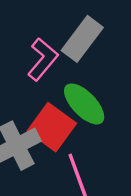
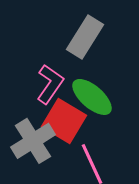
pink L-shape: (43, 59) -> (50, 84), moved

